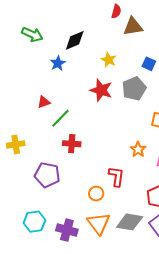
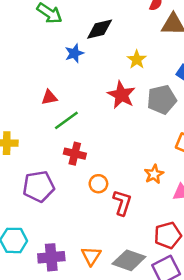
purple pentagon: (47, 175) -> (39, 186), turned -30
orange circle: (96, 194) -> (98, 184), moved
orange triangle: (99, 223) -> (91, 256), size x0.7
purple cross: (67, 230) -> (51, 257), turned -30

